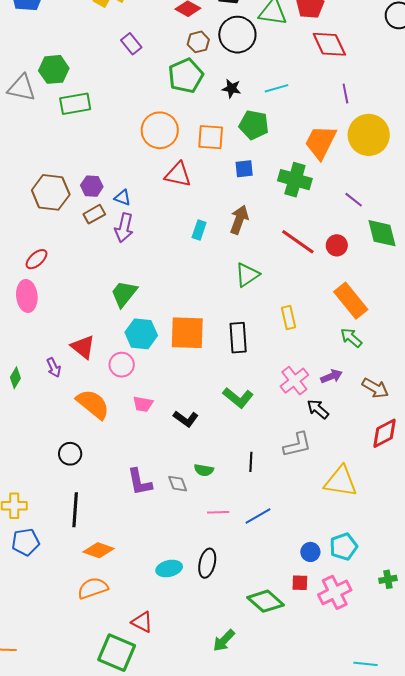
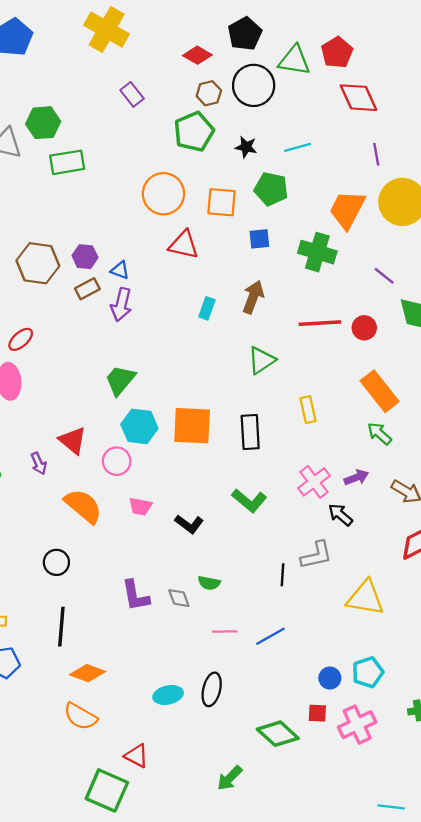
red line: (298, 242) -> (320, 323), turned -39
black line: (251, 462) -> (283, 575), moved
orange semicircle: (93, 588) -> (80, 716), turned -132

